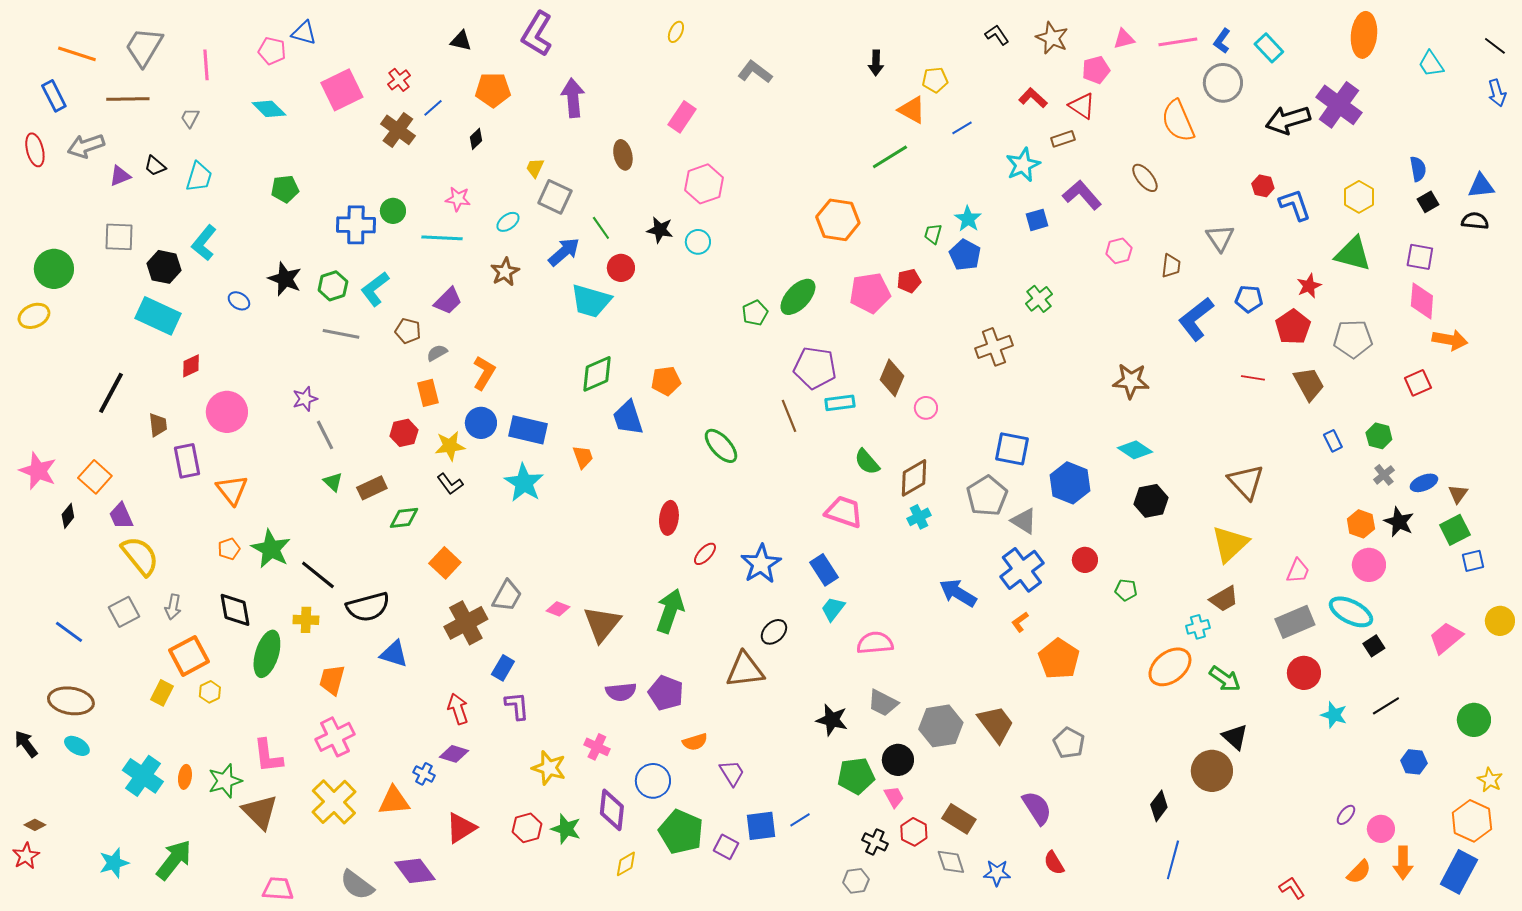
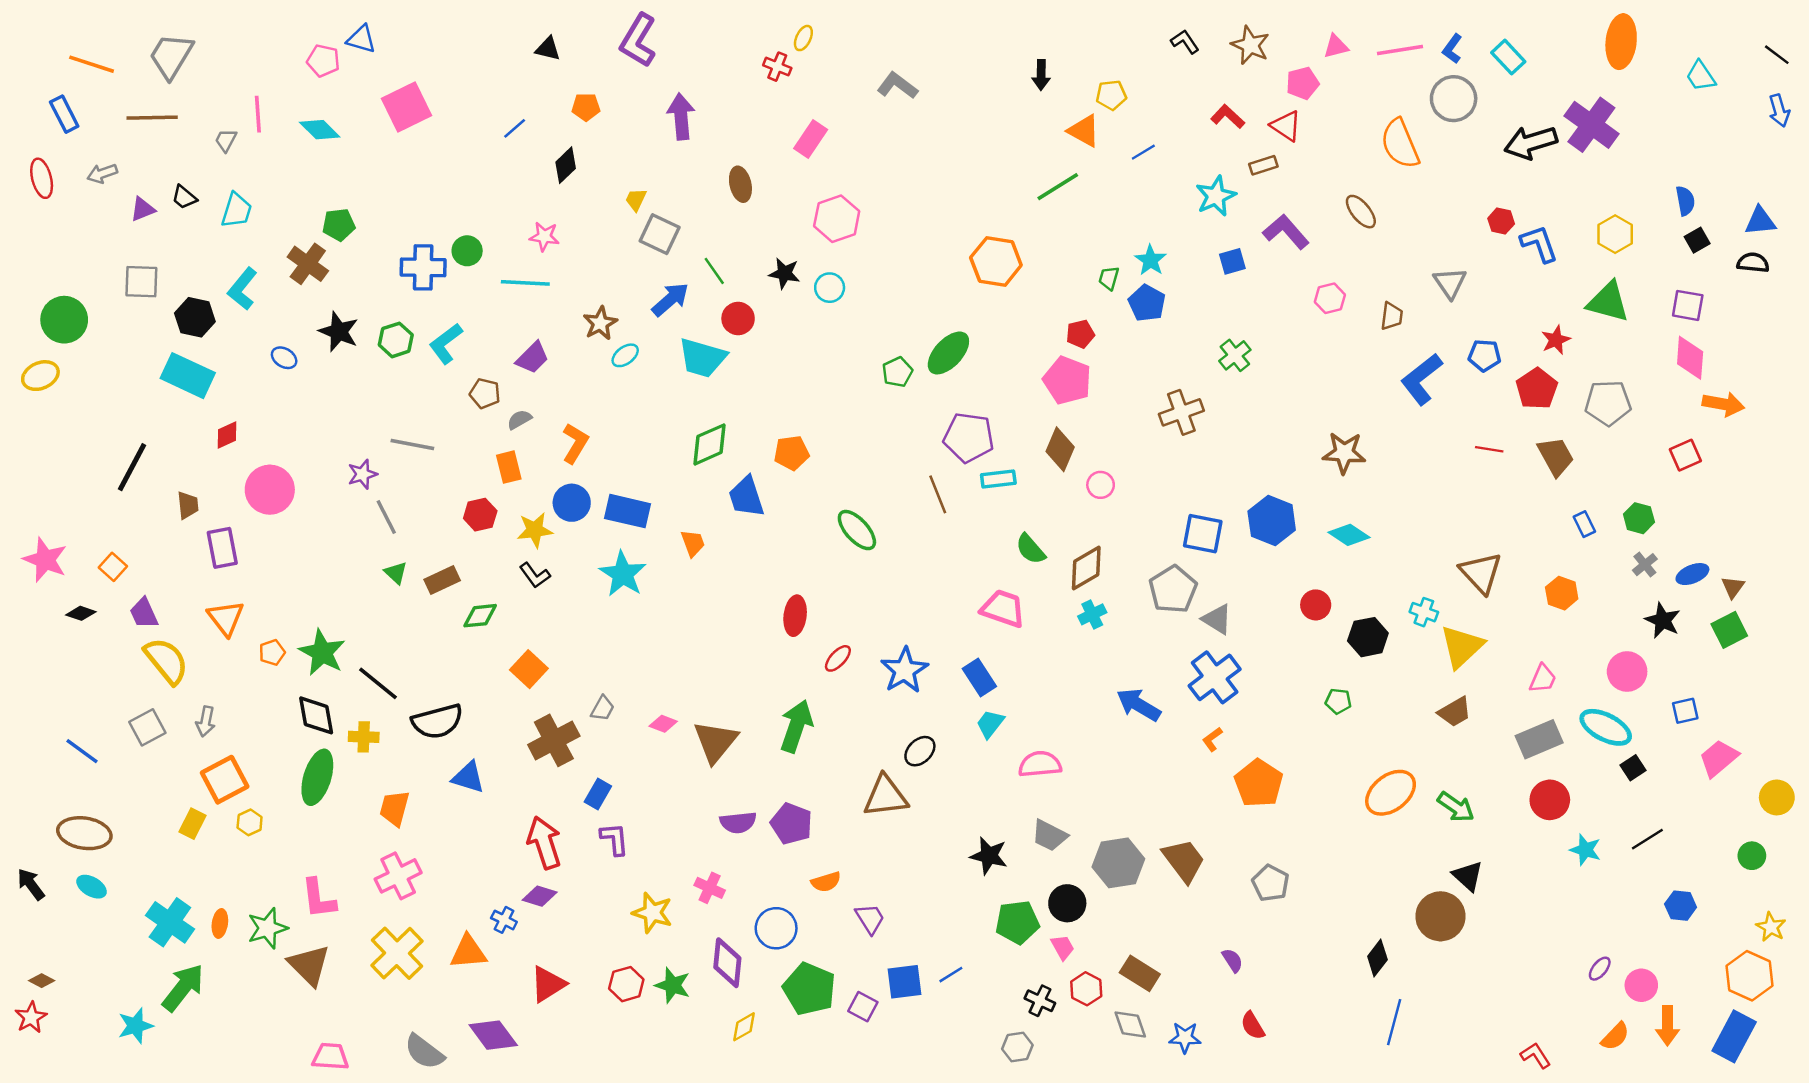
pink line: (206, 65) -> (258, 114), moved
red cross: (399, 80) -> (777, 67), moved, turned -30
orange pentagon: (493, 90) -> (586, 107), size x0.7
brown cross: (398, 130) -> (308, 264), moved
black diamond: (476, 139) -> (566, 165), size x1.4
gray arrow: (86, 146) -> (102, 174), size x0.7
cyan ellipse: (508, 222) -> (625, 355), moved
pink pentagon: (870, 293) -> (1067, 380), moved, turned 30
gray line: (341, 334) -> (412, 444), moved
orange square: (95, 477) -> (113, 567), size x0.7
blue hexagon: (1070, 483) -> (1272, 521), moved
orange triangle: (232, 490) -> (226, 618), moved
black hexagon: (1151, 501) -> (1368, 637), moved
black diamond: (68, 516) -> (81, 613), turned 70
orange hexagon: (1361, 524) -> (1562, 593), moved
red circle: (1085, 560) -> (1316, 605), moved
blue square: (1473, 561) -> (1685, 711), moved
gray trapezoid: (507, 596) -> (603, 708), size x0.7
black diamond: (235, 610) -> (316, 715), moved
yellow circle: (1500, 621) -> (1777, 797), moved
cyan cross: (1198, 627) -> (1424, 612), moved, turned 35
red arrow: (458, 709) -> (544, 843), size x1.4
green circle: (1474, 720) -> (1752, 856), size x0.7
purple semicircle: (1037, 808) -> (1232, 960), size x0.6
green arrow: (174, 860) -> (183, 988), moved

